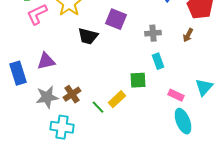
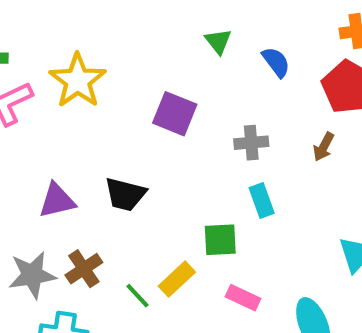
black trapezoid: (88, 36) -> (125, 194), moved
purple triangle: (46, 61) -> (57, 201), moved
pink rectangle: (176, 95) -> (243, 298), moved

